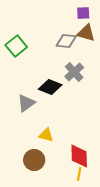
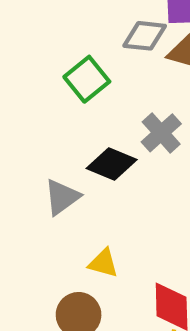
gray diamond: (66, 41) -> (145, 36), moved
green square: (16, 46) -> (87, 79), moved

